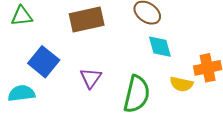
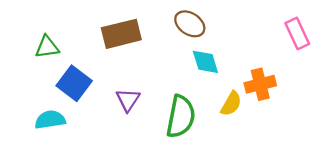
green triangle: (22, 16) -> (47, 47), moved
yellow semicircle: (181, 84) -> (231, 104), turned -70

